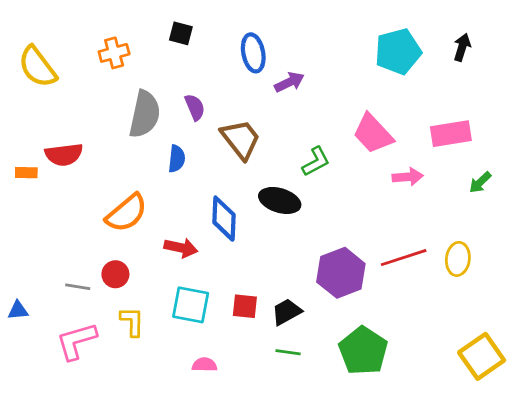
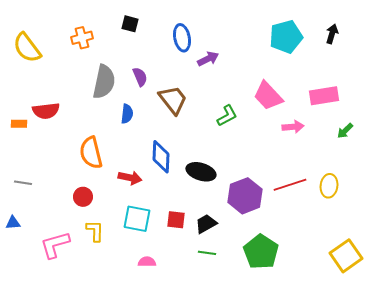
black ellipse: (280, 200) -> (201, 172), moved
orange semicircle: (127, 213) -> (91, 153), turned 116
gray line: (78, 287) -> (23, 183), moved

